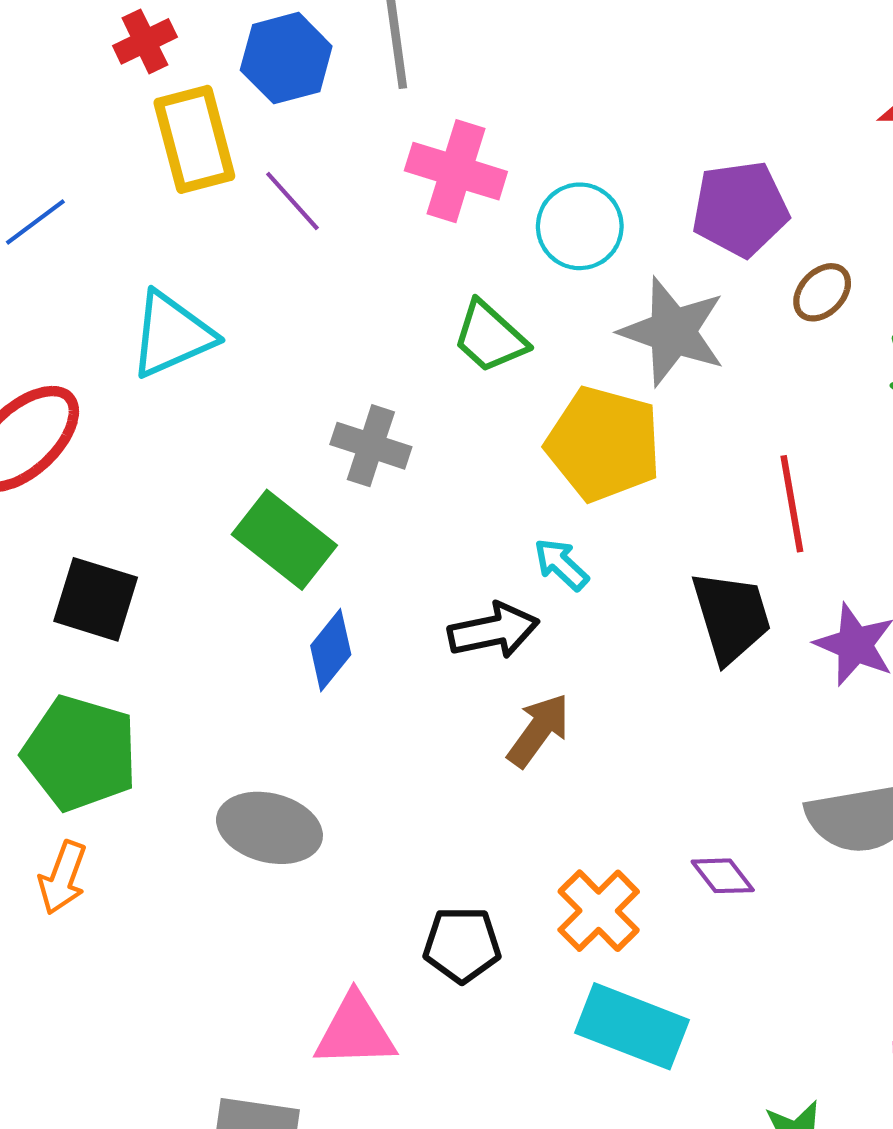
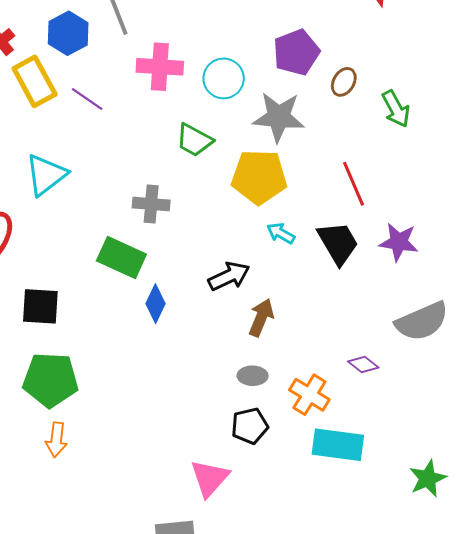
cyan arrow: (561, 564) -> (281, 233), moved
gray ellipse: (269, 828) -> (253, 376), moved, size x0.6
pink triangle: (355, 1031) -> (210, 478), turned -33

